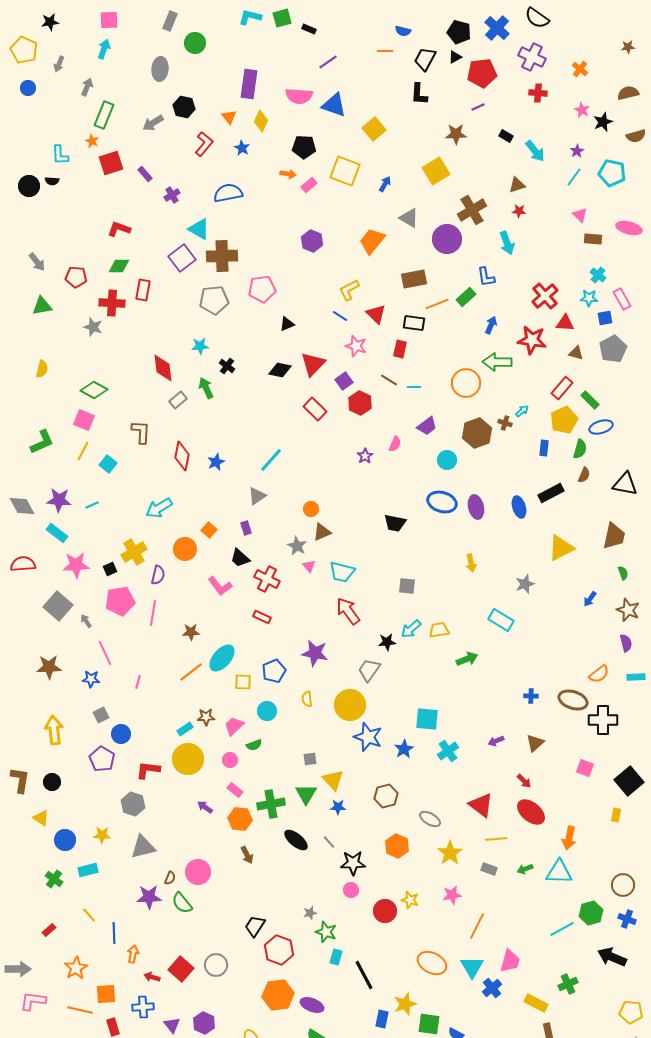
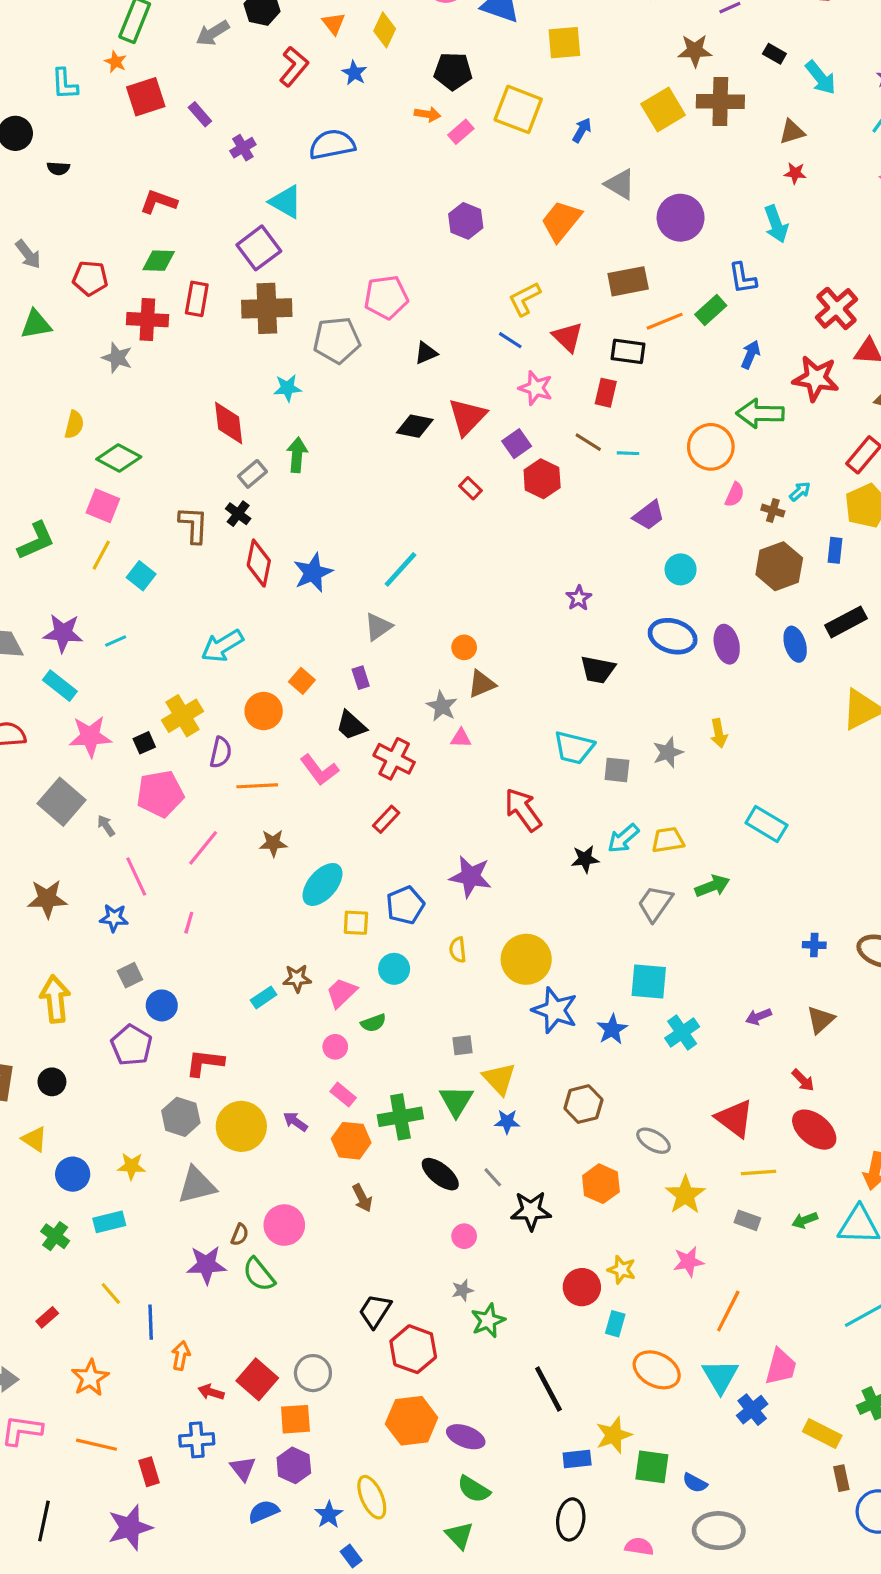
yellow square: (374, 129) -> (564, 43), turned 35
black semicircle: (52, 181) -> (58, 168), moved
brown cross: (472, 210) -> (720, 102), moved, turned 32
brown cross: (222, 256) -> (267, 308), moved
gray pentagon: (214, 300) -> (337, 340), moved
black cross: (227, 366) -> (238, 514), moved
yellow semicircle: (42, 369) -> (74, 425), moved
green arrow: (206, 388) -> (297, 455), turned 30
red rectangle: (315, 409) -> (470, 488), size x0.6
brown hexagon: (477, 433) -> (779, 566), moved
pink semicircle: (395, 444) -> (735, 495), moved
purple star: (365, 456) -> (579, 598), moved
blue star: (216, 462) -> (313, 573), size x1.4
pink triangle: (309, 566) -> (461, 738), turned -48
cyan trapezoid: (342, 572) -> (574, 748), moved
gray star: (525, 584) -> (668, 752), moved
pink line: (153, 613) -> (203, 848), moved, turned 30
red rectangle: (262, 617) -> (386, 819), turned -72
gray trapezoid: (369, 670) -> (655, 904), moved
orange line: (191, 672) -> (257, 786), moved, turned 35
yellow circle: (188, 759) -> (241, 1126), moved
pink circle: (351, 890) -> (464, 1236), moved
green star: (326, 932) -> (488, 1321), turned 30
cyan rectangle: (336, 957) -> (615, 1324), moved
orange square: (106, 994) -> (295, 1419), moved
blue rectangle: (382, 1019) -> (577, 1459), turned 72

